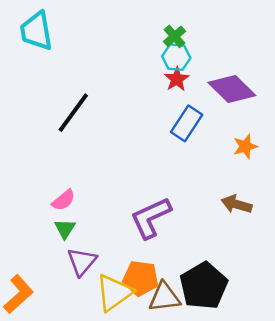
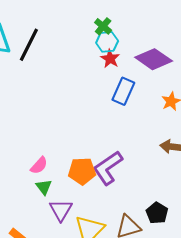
black line: (73, 113) -> (29, 45), moved
orange pentagon: (141, 278) -> (82, 171), moved
black pentagon: (204, 286) -> (157, 213), size x0.6

